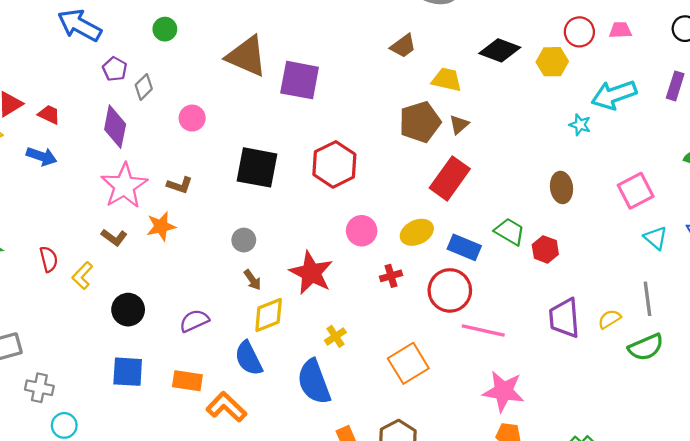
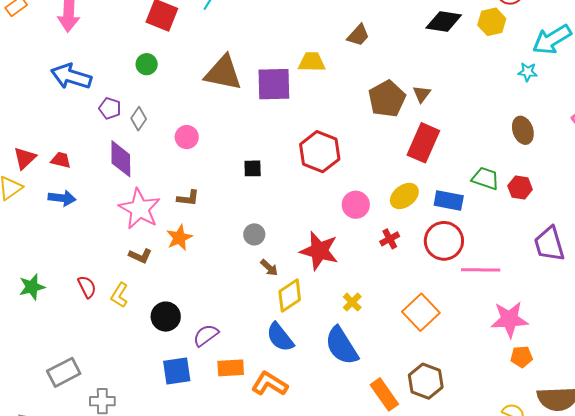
yellow trapezoid: (447, 80) -> (312, 62), moved
black square: (257, 167) -> (253, 168), size x0.5
purple semicircle: (194, 321) -> (206, 335), moved

